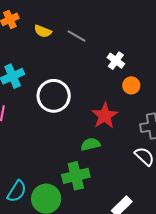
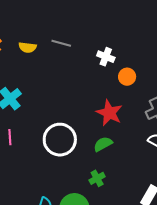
white circle: (54, 96) -> (60, 140), moved
green cross: (76, 176) -> (97, 178), size x0.6

